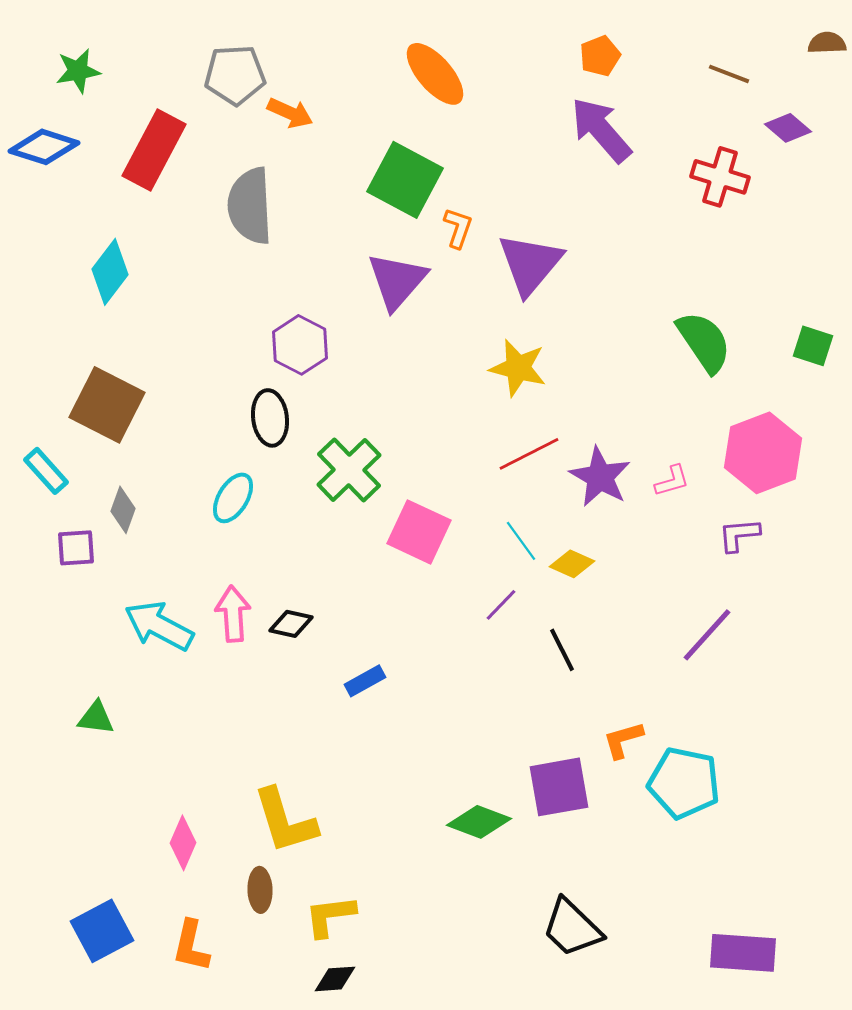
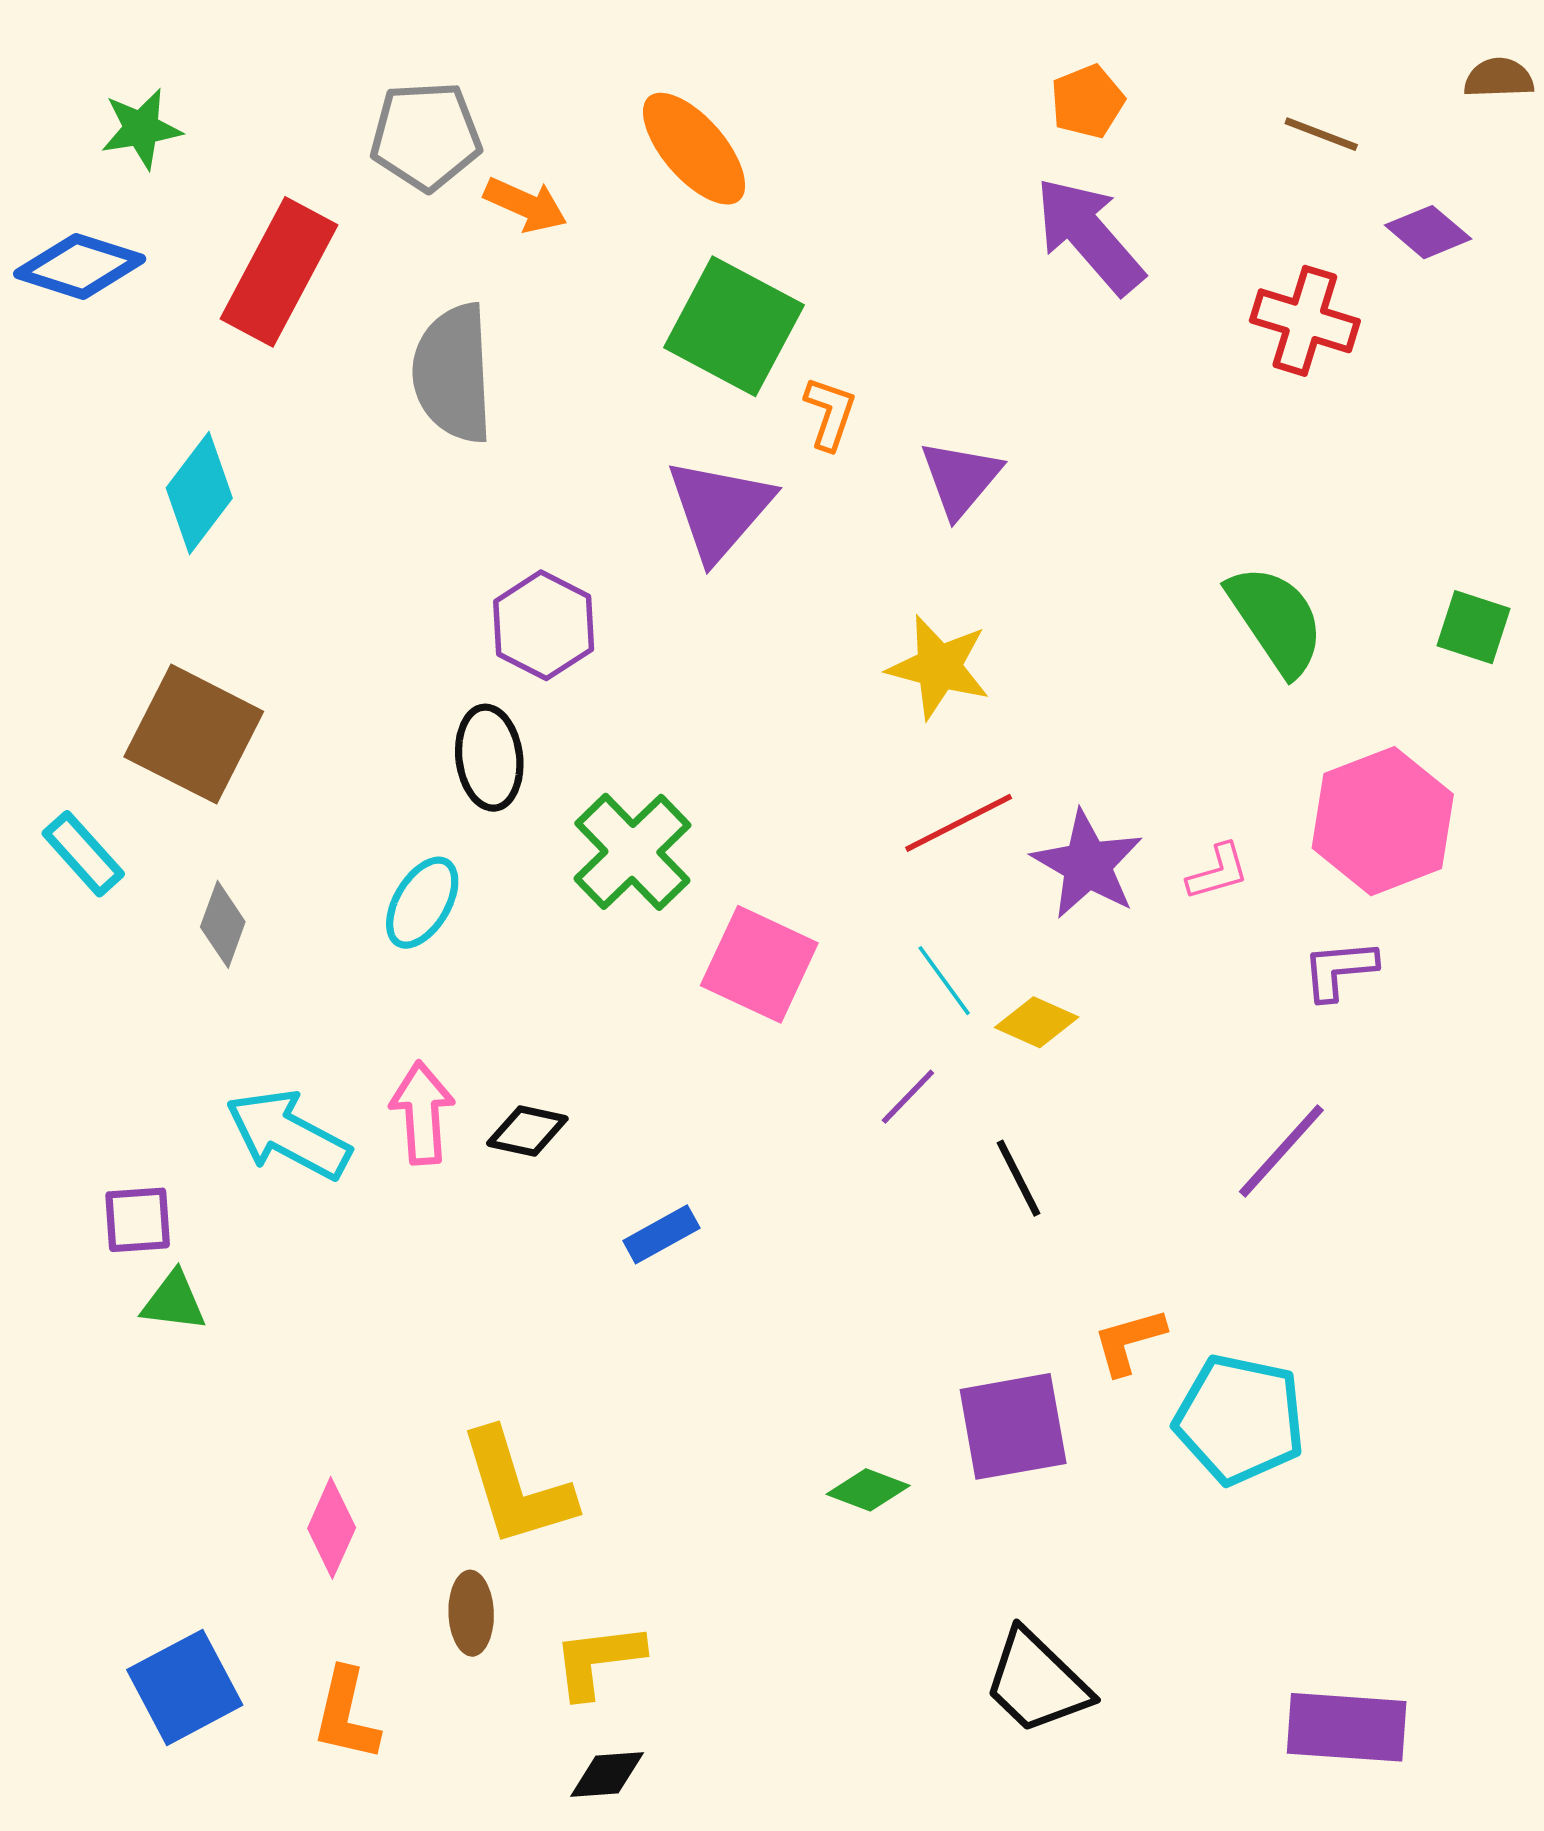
orange ellipse: (435, 74) -> (694, 149), moved
purple triangle: (530, 264) -> (960, 479), size x0.7
purple square: (76, 548) -> (138, 1220), moved
green diamond: (479, 822) -> (868, 1490), size x0.7

